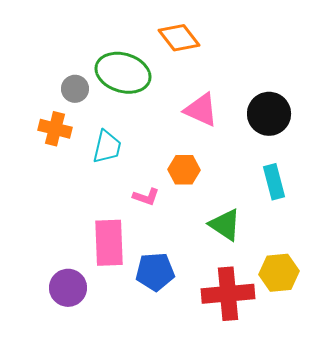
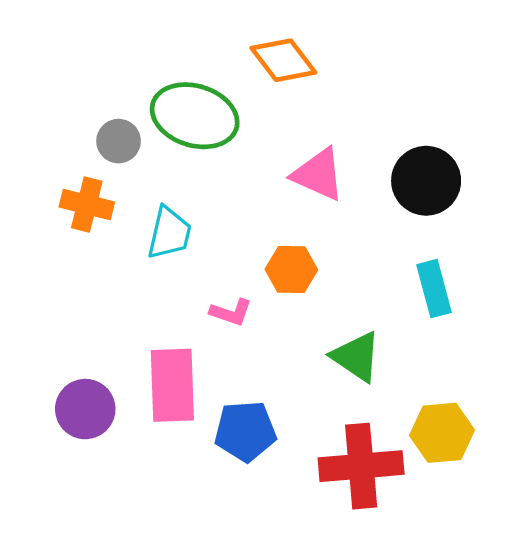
purple circle: (68, 288) -> (85, 409), moved

